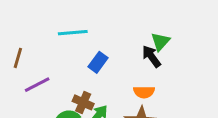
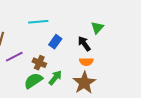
black arrow: (151, 56) -> (84, 44), moved
brown cross: (83, 102) -> (39, 63), moved

